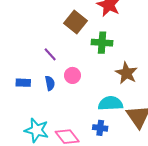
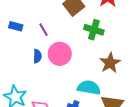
pink circle: (72, 75) -> (60, 54), size x1.5
blue rectangle: (23, 83) -> (16, 26), moved

